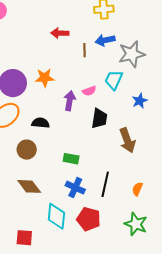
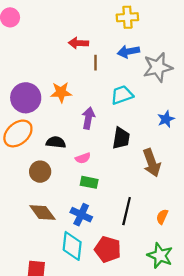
brown line: (85, 50) -> (96, 63), moved
cyan trapezoid: (114, 80) -> (122, 95), moved, turned 45
pink semicircle: (89, 91) -> (83, 158), moved
blue cross: (75, 188) -> (81, 215), moved

